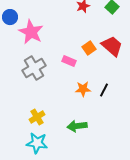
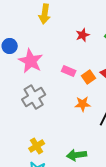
pink rectangle: (69, 61) -> (69, 71), moved
orange star: (83, 89) -> (83, 104), moved

